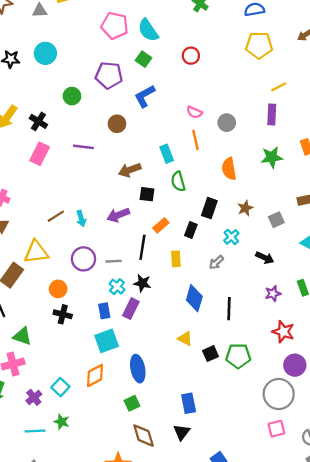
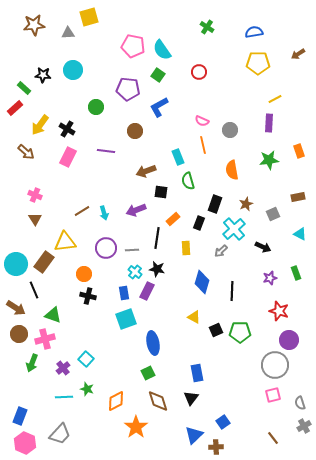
cyan cross: (231, 237) -> (234, 229), size x1.6
orange diamond: (95, 376) -> (116, 401), moved

